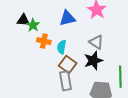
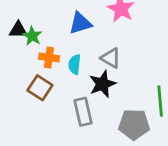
gray triangle: (96, 42) -> (111, 58), moved
black star: (93, 61) -> (102, 84), moved
brown square: (68, 64) -> (40, 88), moved

